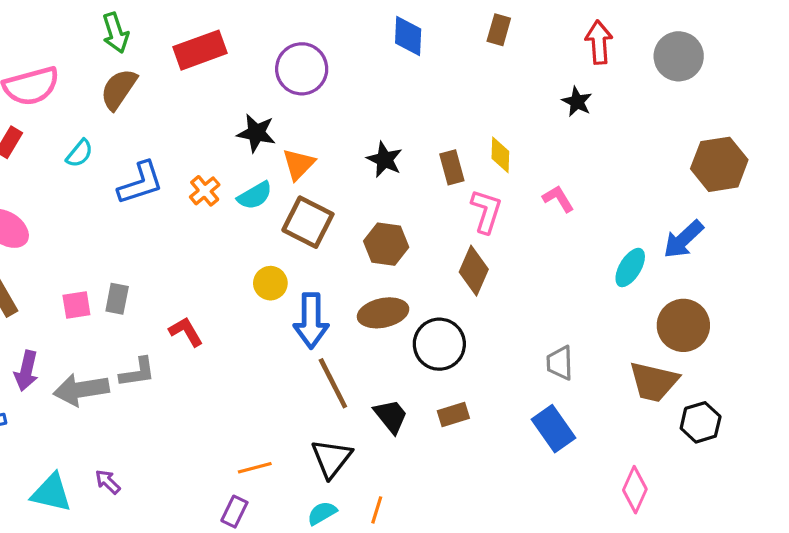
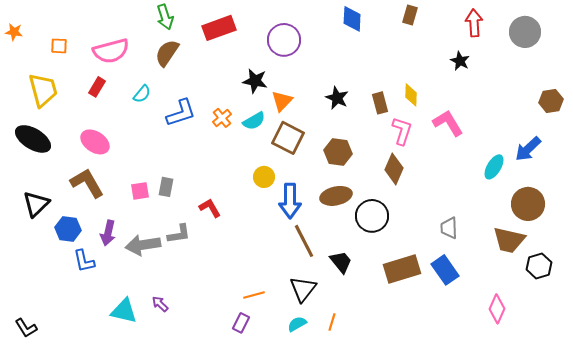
brown hexagon: (719, 164) -> (551, 101), size x0.7
pink L-shape: (558, 199) -> (448, 123), size x1.5
brown rectangle: (453, 415) -> (402, 269), moved, size x1.8

